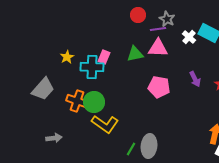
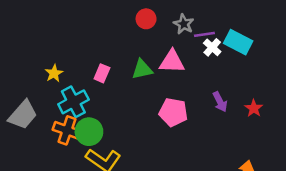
purple line: (158, 29) -> (204, 34), moved
cyan cross: (92, 67) -> (73, 102), moved, turned -30

